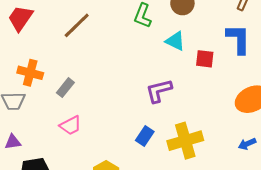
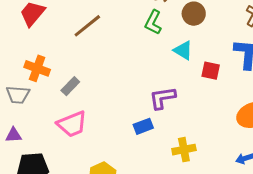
pink trapezoid: (70, 126) -> (72, 124), size x1.4
blue rectangle: (145, 136) -> (143, 126), moved, turned 30
yellow cross: (185, 141) -> (184, 150), size x0.7

